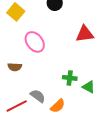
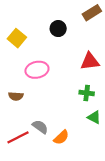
pink ellipse: (35, 42) -> (37, 70), turned -65
green cross: (70, 78) -> (87, 93), moved

